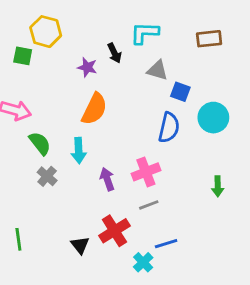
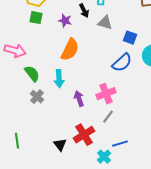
green square: (23, 56) -> (36, 18), moved
gray triangle: (157, 70) -> (105, 23), moved
blue semicircle: (169, 128) -> (122, 63), turned 35
gray line: (149, 205) -> (108, 117), turned -32

